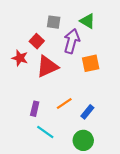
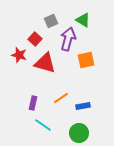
gray square: (54, 22) -> (51, 21), turned -32
red triangle: (47, 66) -> (45, 63), turned 40
blue rectangle: (87, 112) -> (83, 106), turned 40

